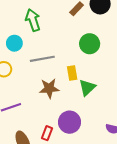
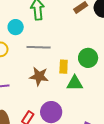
green circle: (90, 44) -> (88, 58), moved
green triangle: (87, 87) -> (75, 83), turned 30

